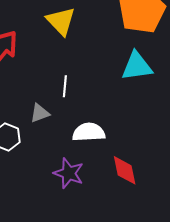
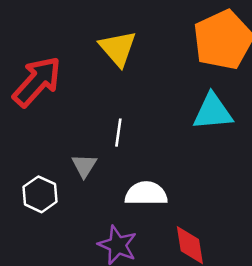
gray triangle: (40, 113) -> (84, 166), turned -40

